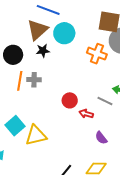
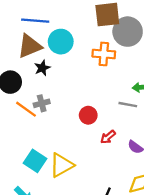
brown triangle: (38, 30) -> (30, 46), turned 35
orange line: (20, 81) -> (26, 109), turned -48
red arrow: (86, 114) -> (108, 137), moved, turned -40

